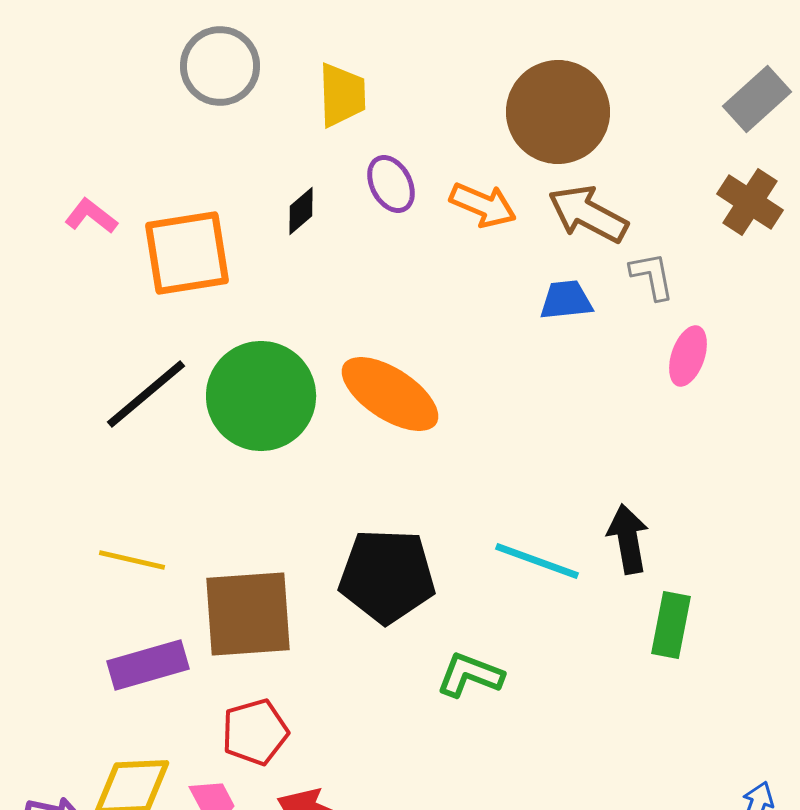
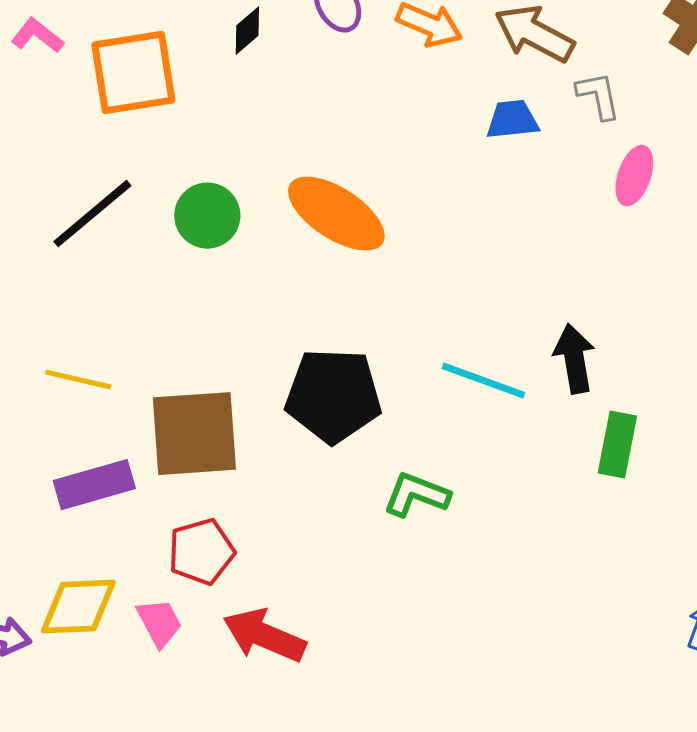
green circle: (261, 396) -> (207, 216), size x0.6

